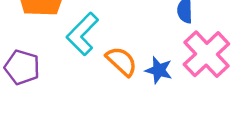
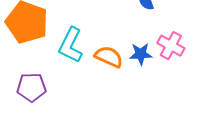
pink cross: (206, 54) -> (171, 46), moved, size x0.7

